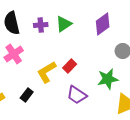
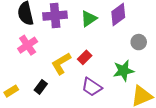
green triangle: (64, 24) -> (89, 19), moved
purple cross: (41, 25) -> (55, 16), size x1.6

